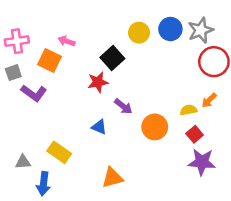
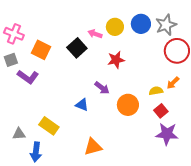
pink cross: (17, 41) -> (14, 34), turned 30
pink arrow: (66, 41) -> (95, 34), moved
black square: (112, 58) -> (77, 48), moved
red star: (98, 82) -> (116, 60), moved

